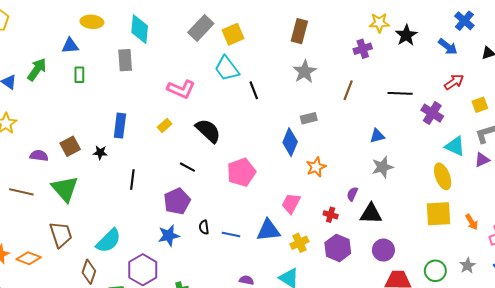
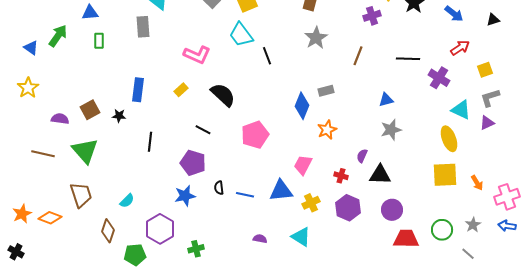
gray rectangle: (309, 118) -> (326, 91), moved
purple pentagon: (177, 201) -> (193, 163), turned -30
cyan semicircle: (109, 241) -> (127, 201), size x0.6

